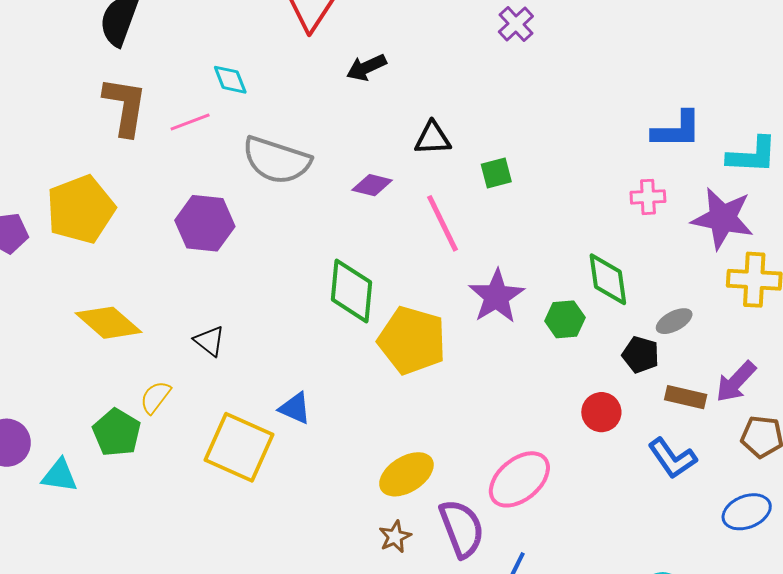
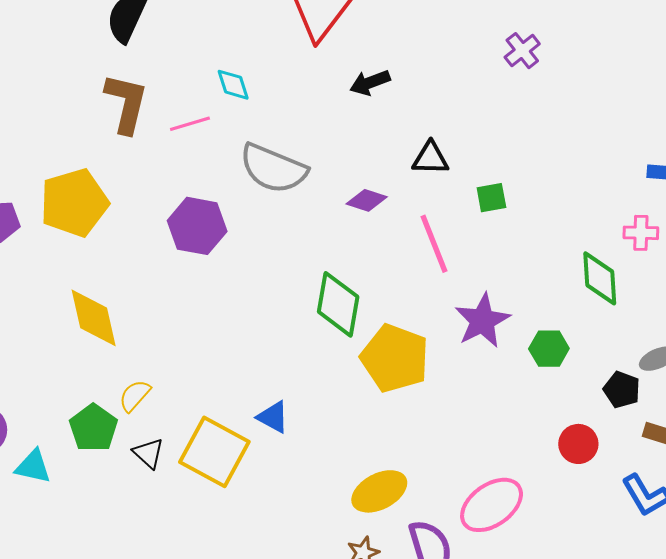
green diamond: (608, 279) -> (600, 278), moved
yellow diamond: (109, 323) -> (94, 318), turned 32
black triangle: (209, 341) -> (148, 453), moved

